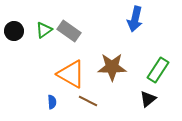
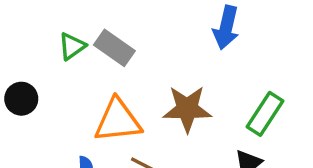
black circle: (14, 31) -> (21, 99), moved
orange triangle: (71, 74) -> (118, 121), turned -36

